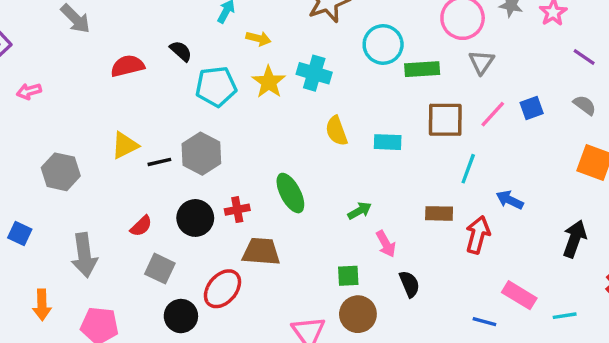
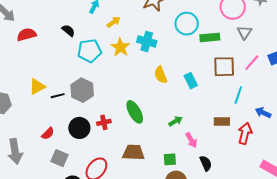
yellow arrow: (258, 38) -> (114, 22), turned -48
red semicircle: (127, 66) -> (27, 35), moved
cyan rectangle: (388, 142) -> (191, 81), turned 63
brown trapezoid: (261, 252) -> (133, 152), moved

